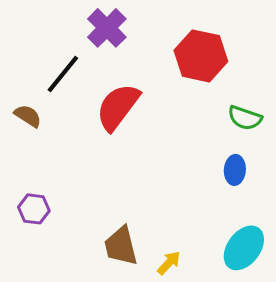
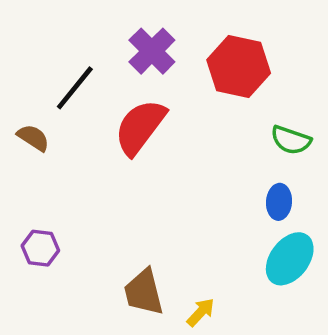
purple cross: (107, 28) -> (152, 51), moved
cyan ellipse: (244, 248) -> (290, 259), moved

